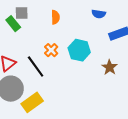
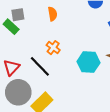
cyan hexagon: (79, 50) -> (88, 62), moved

